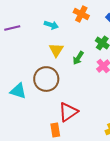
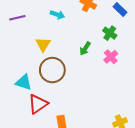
yellow triangle: (56, 50) -> (43, 44), moved
red triangle: (68, 112) -> (38, 104), moved

